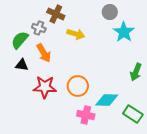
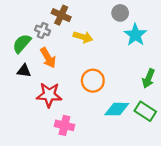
orange circle: (78, 86) -> (93, 81), moved
green rectangle: (133, 114) -> (145, 111), moved
pink cross: (86, 115) -> (64, 125), moved

